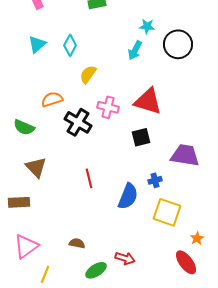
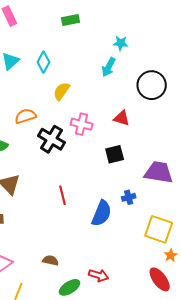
black circle: (178, 44) -> (152, 85), moved
red triangle: (148, 101) -> (122, 118), size x0.6
yellow square: (167, 212) -> (159, 229), moved

